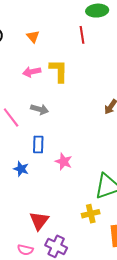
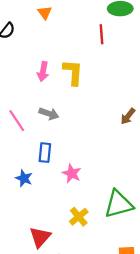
orange triangle: (33, 37) -> (45, 13), moved
pink arrow: (32, 72) -> (43, 71), turned -72
yellow cross: (91, 214) -> (79, 217), moved, turned -30

